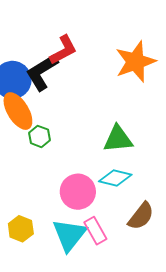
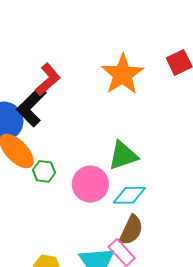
pink circle: (78, 192) -> (90, 184), moved
brown semicircle: (141, 216) -> (131, 230), moved

